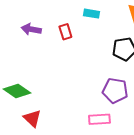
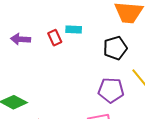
cyan rectangle: (92, 14) -> (74, 29), moved

